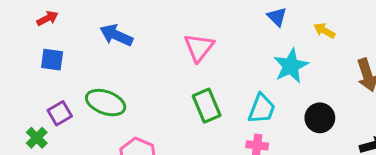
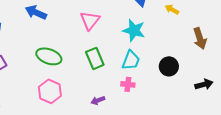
cyan star: (291, 66) -> (134, 30), moved, turned -30
green ellipse: (106, 103) -> (49, 56), moved

